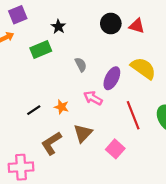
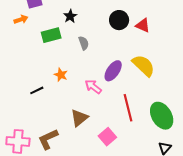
gray semicircle: (81, 65) -> (84, 43), moved
orange star: (61, 107) -> (61, 75), moved
brown L-shape: (51, 143) -> (48, 139), moved

